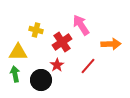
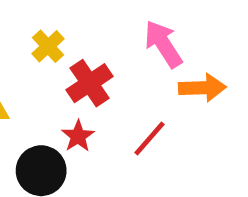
pink arrow: (81, 25) -> (163, 44), moved
yellow cross: (36, 30) -> (48, 46), moved, turned 32

